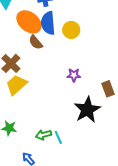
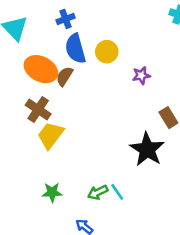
orange ellipse: (29, 22) -> (41, 69), moved
brown semicircle: (36, 42) -> (65, 76), turned 84
purple star: (74, 75) -> (141, 75), moved

